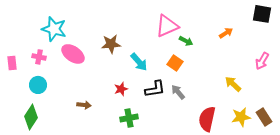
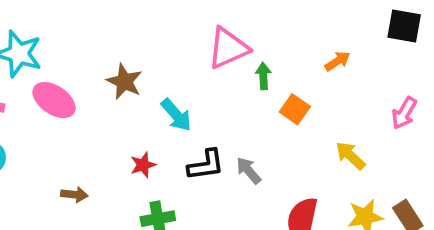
green arrow: (186, 41) -> (263, 76), turned -120
brown star: (111, 44) -> (124, 82), turned 30
orange square: (175, 63) -> (295, 109), moved

